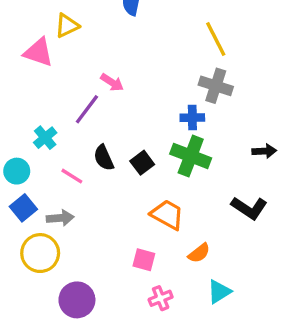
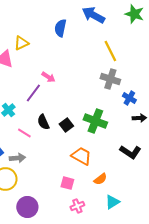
blue cross: (192, 118) -> (129, 98), moved, turned 32

